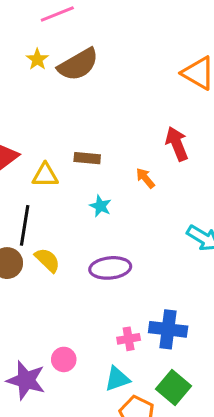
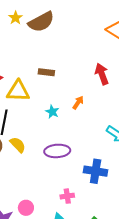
brown rectangle: (87, 158) -> (46, 72), moved
yellow triangle: (45, 175) -> (18, 91), size x1.4
orange arrow: (145, 178) -> (78, 103), moved, turned 72
blue cross: (168, 329) -> (96, 171), moved

